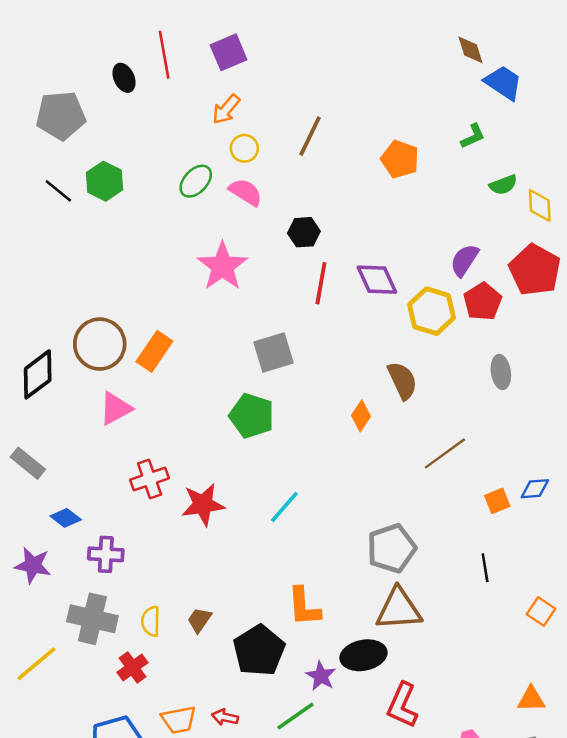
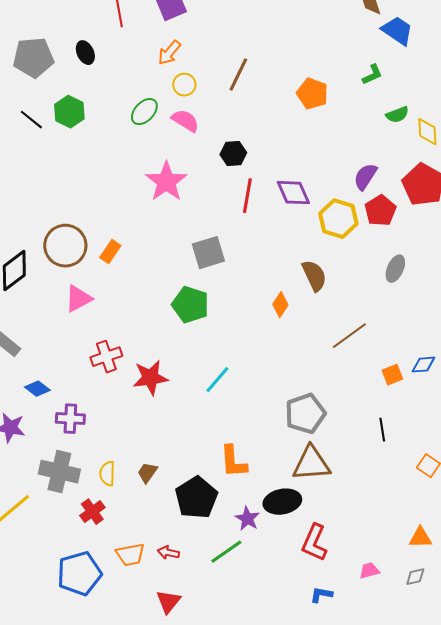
black ellipse: (124, 78) -> (85, 53), moved
orange rectangle: (154, 351) -> (110, 252), size x0.7
gray ellipse: (501, 372) -> (395, 269), turned 32

